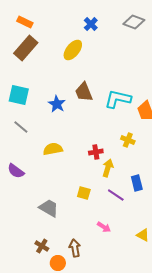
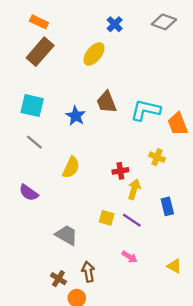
yellow semicircle: (53, 149) -> (71, 167), turned 126
purple line: (116, 195) -> (132, 220), moved
brown arrow: (75, 248) -> (88, 272), moved

